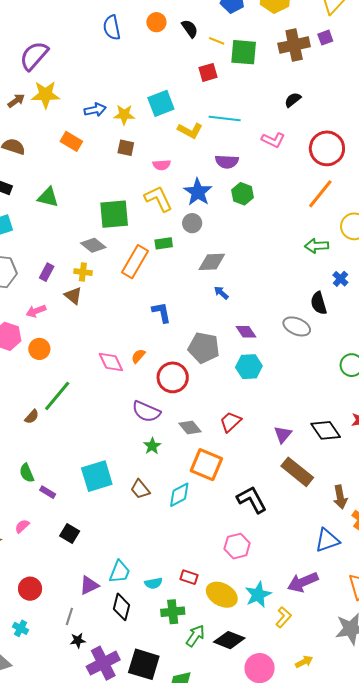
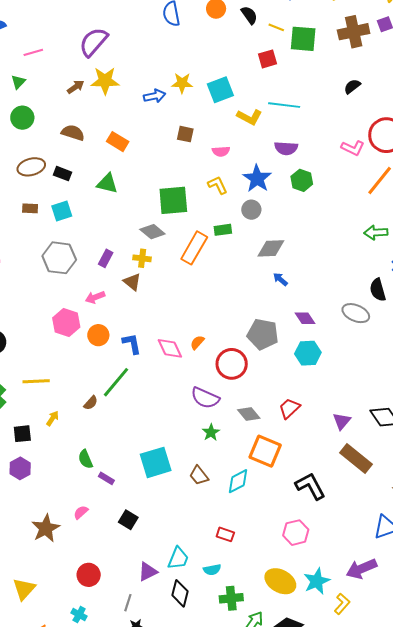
yellow star: (124, 115) -> (182, 83), moved
pink L-shape: (273, 140) -> (353, 148), moved
orange rectangle: (71, 141) -> (118, 142), moved
yellow L-shape: (158, 199) -> (218, 185), size x0.7
blue L-shape: (161, 312) -> (132, 344), moved
red rectangle: (189, 577) -> (225, 534), moved

